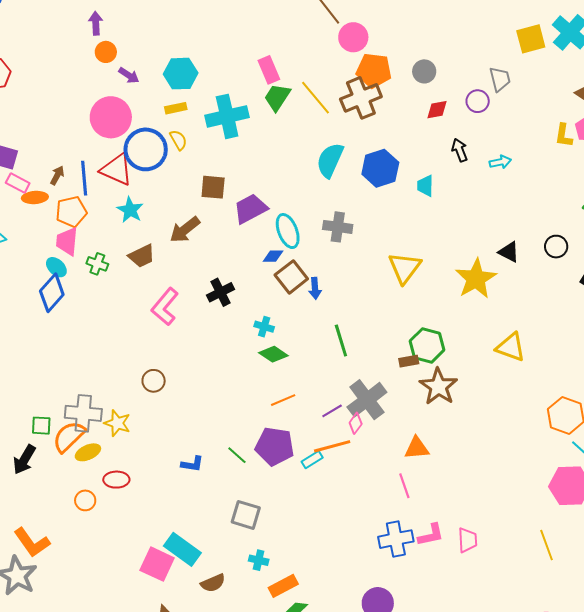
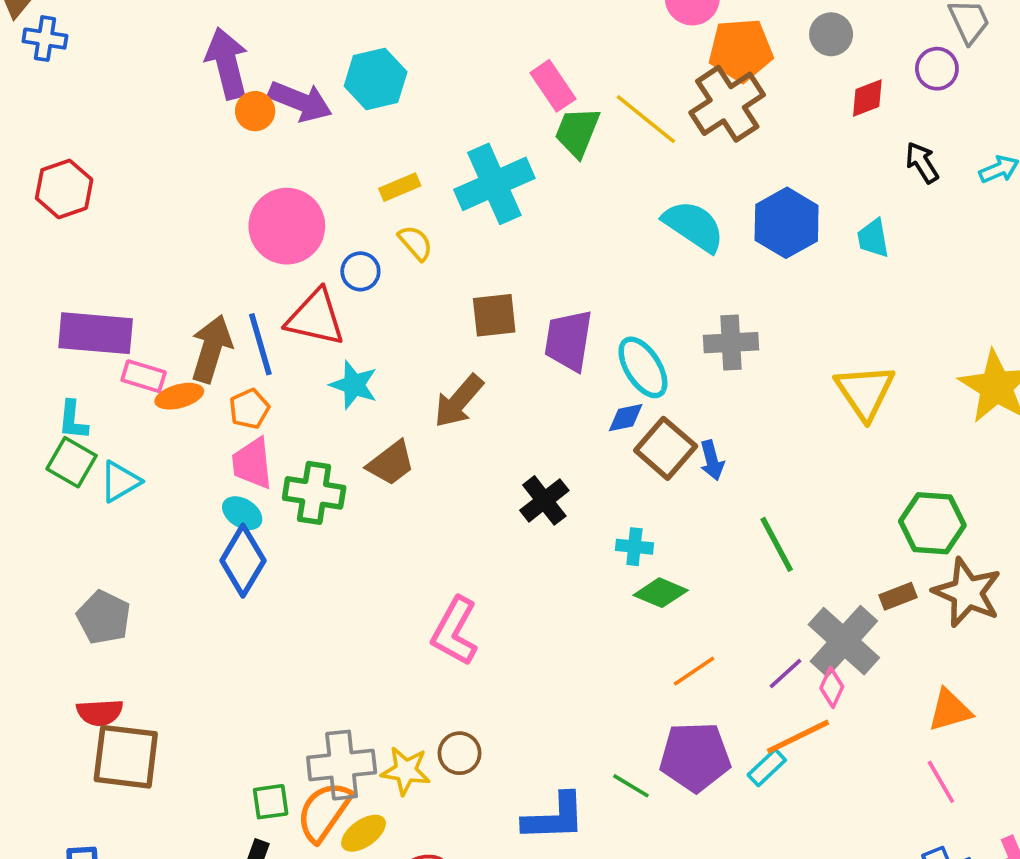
purple arrow: (96, 23) -> (227, 63), size x1.6
cyan hexagon: (181, 74) -> (376, 79), moved
purple arrow: (129, 75) -> (300, 101), moved, size x1.6
blue circle: (146, 149) -> (360, 271), size x0.5
cyan semicircle: (330, 160) -> (694, 226), turned 111
brown arrow: (57, 175) -> (211, 349), size x1.8
purple trapezoid: (250, 209) -> (569, 340), turned -42
orange pentagon: (71, 212) -> (249, 409), size x0.7
green cross: (97, 264) -> (314, 493), size x1.5
pink L-shape: (165, 307) -> (455, 631), moved
brown rectangle: (409, 361) -> (898, 596), moved
brown circle: (154, 381) -> (460, 753), moved
blue L-shape: (192, 464) -> (554, 817), size x1.6

